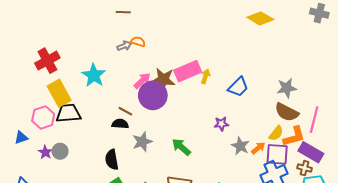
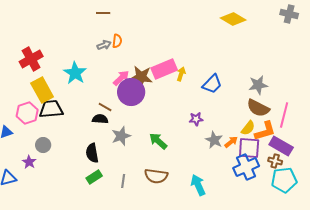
orange semicircle: (138, 42) -> (117, 41), turned 80
purple star: (45, 152) -> (29, 162), moved

